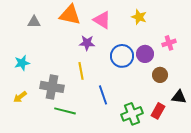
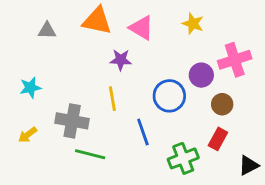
pink cross: (169, 43) -> (235, 60), size x1.6
blue circle: (122, 56) -> (169, 96), moved
black triangle: (179, 97) -> (249, 165), moved, turned -35
red rectangle: (158, 111) -> (218, 139), moved

